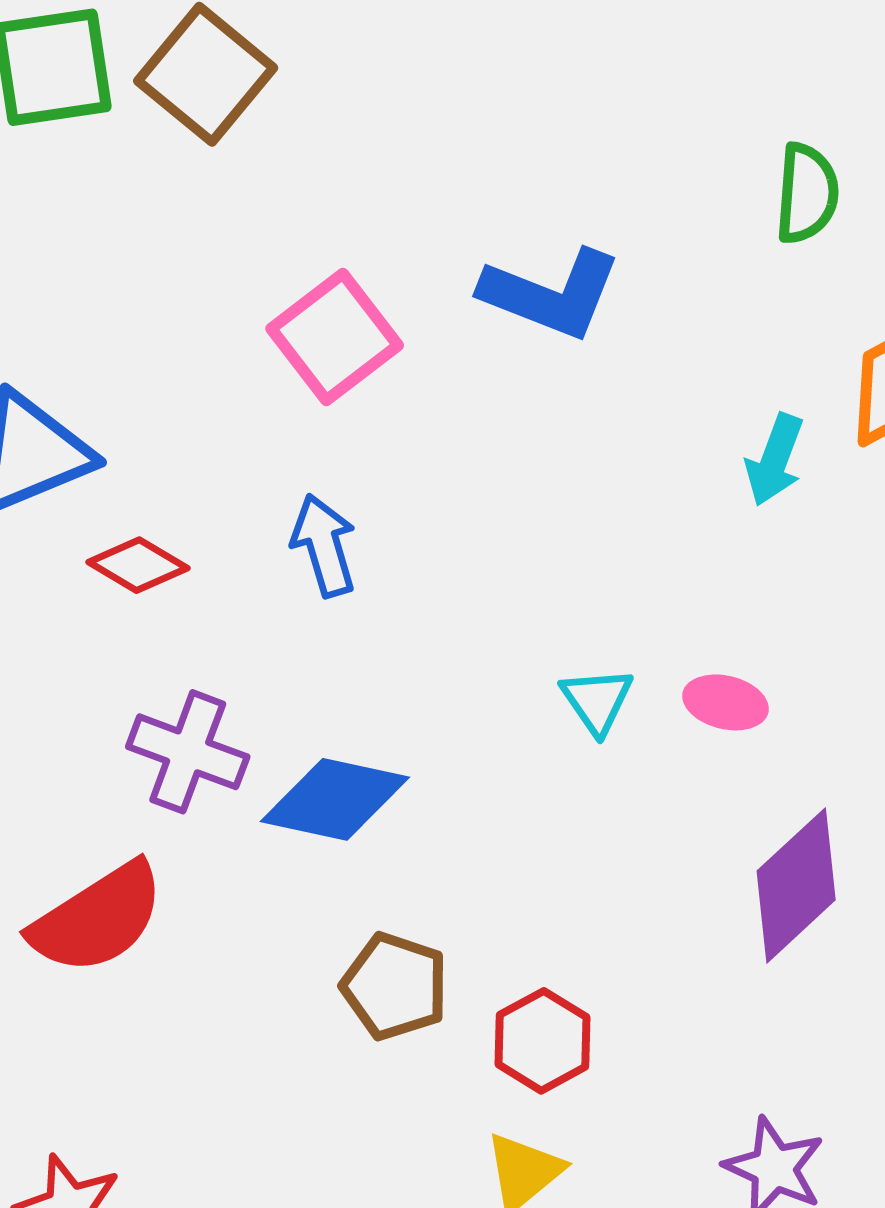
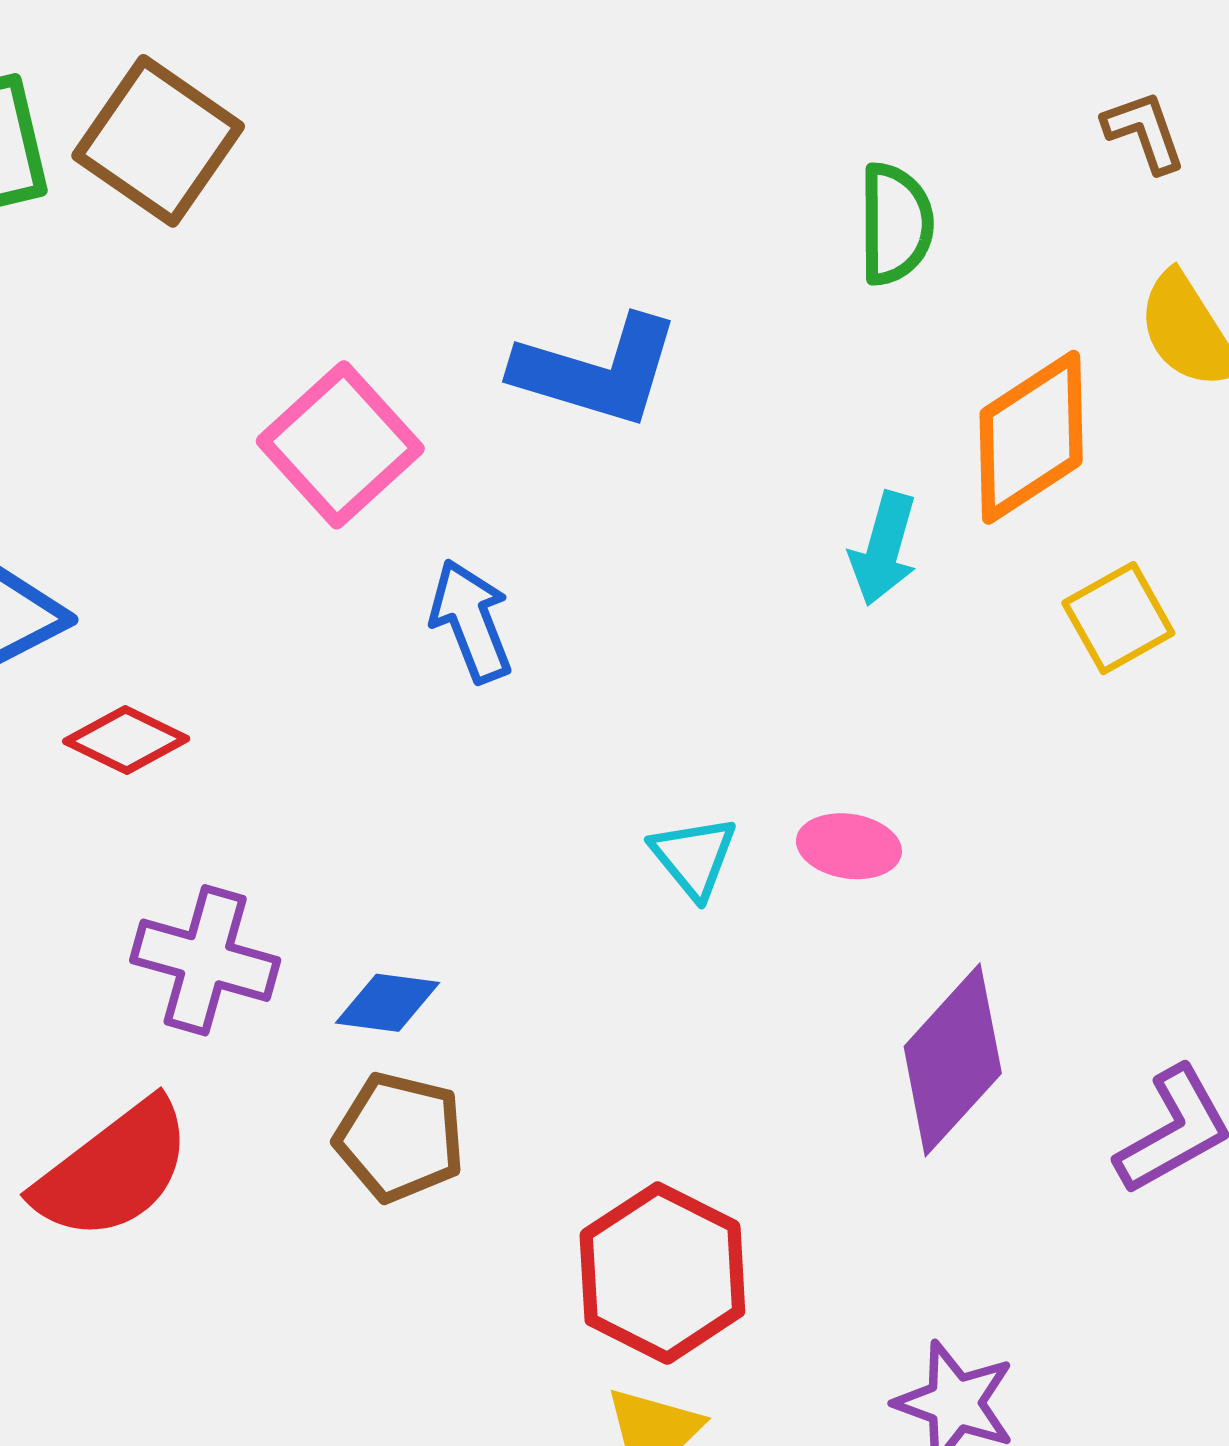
blue arrow: (324, 545) -> (471, 621), moved
blue diamond: (335, 799) -> (388, 1003), size x0.6
brown pentagon: (395, 986) -> (400, 1137), moved
red hexagon: (543, 1041) -> (662, 1273), size x1.4

